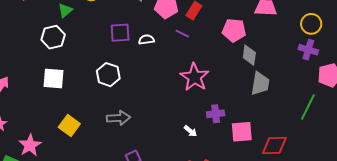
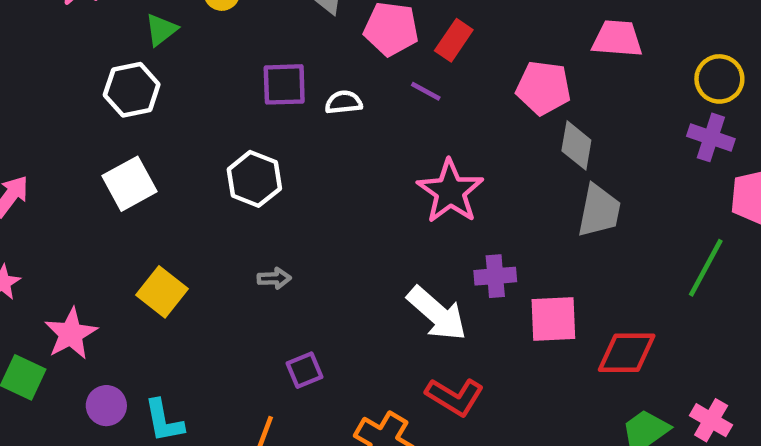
white square: (53, 78) -> (130, 184), turned -35
gray arrow: (118, 118) -> (274, 278), size x0.6
white arrow: (190, 131) -> (437, 314), size x2.0

